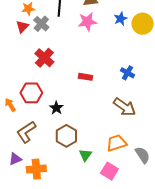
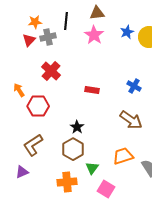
pink star: (87, 22) -> (94, 35), turned -30
gray cross: (41, 24) -> (48, 37), turned 35
orange arrow: (10, 105) -> (19, 90), moved
black star: (56, 108) -> (77, 127), moved
orange cross: (36, 169) -> (67, 182), moved
pink square: (109, 171) -> (106, 189), moved

